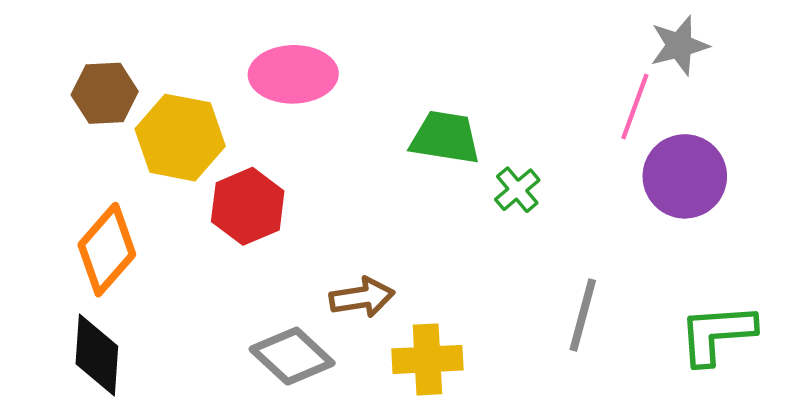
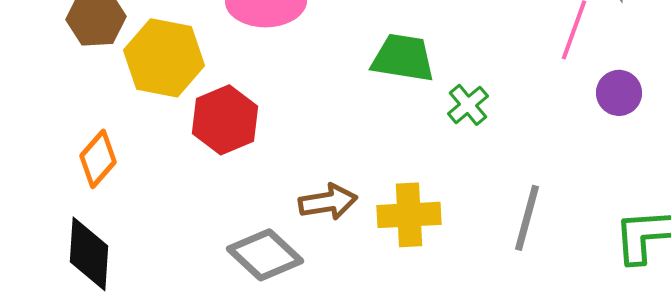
purple circle: (685, 176) -> (619, 93), size x0.6
orange diamond: (107, 250) -> (98, 159), size x0.7
yellow cross: (427, 359) -> (409, 215), moved

